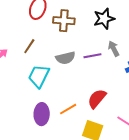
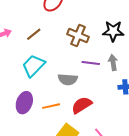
brown cross: (64, 21) -> (78, 36), moved
gray semicircle: (65, 58) -> (68, 79), moved

